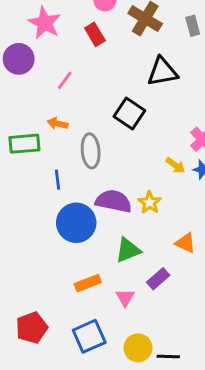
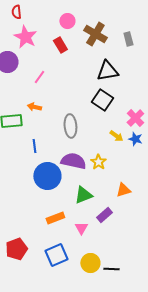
black square: (129, 113) -> (102, 100), moved
gray ellipse: (91, 151) -> (70, 126), moved
orange triangle: (185, 243) -> (123, 190), turned -42

